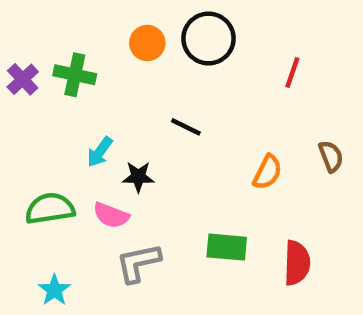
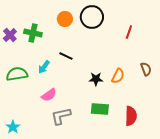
black line: (186, 127) -> (66, 56), moved
black star: (138, 177) -> (96, 79), moved
green semicircle: (50, 208) -> (17, 74), moved
pink semicircle: (111, 215) -> (49, 95), turned -56
cyan star: (54, 290) -> (13, 127), moved

